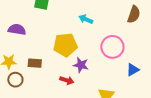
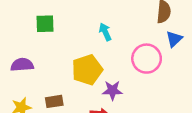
cyan arrow: (86, 19) -> (105, 32), turned 56
blue triangle: (133, 70) -> (174, 39), moved

